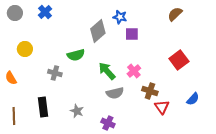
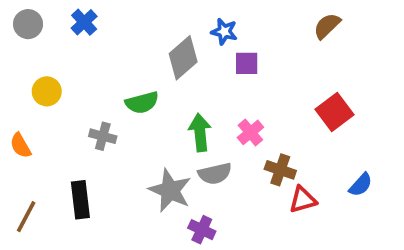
green arrow: (107, 71) -> (200, 132), turned 36
red triangle: (162, 107) -> (303, 200), turned 49
gray star: (77, 111) -> (170, 190), moved, size x1.6
brown line: (14, 116) -> (26, 217), turned 30

